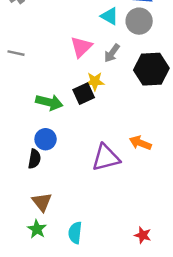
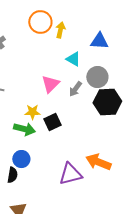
gray circle: (139, 21) -> (97, 77), moved
yellow star: (95, 81) -> (32, 112), moved
orange arrow: (140, 143) -> (98, 162), size x1.4

